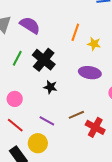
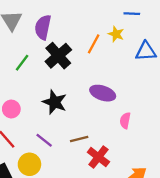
purple semicircle: (30, 25) -> (43, 27), turned -120
yellow star: (94, 44) -> (116, 34), moved
black cross: (44, 60) -> (58, 56), moved
black star: (50, 87) -> (55, 102), size x1.5

